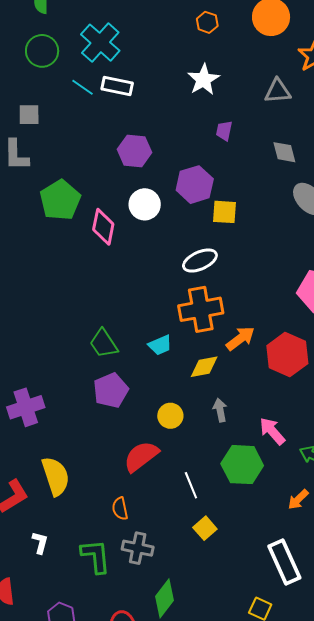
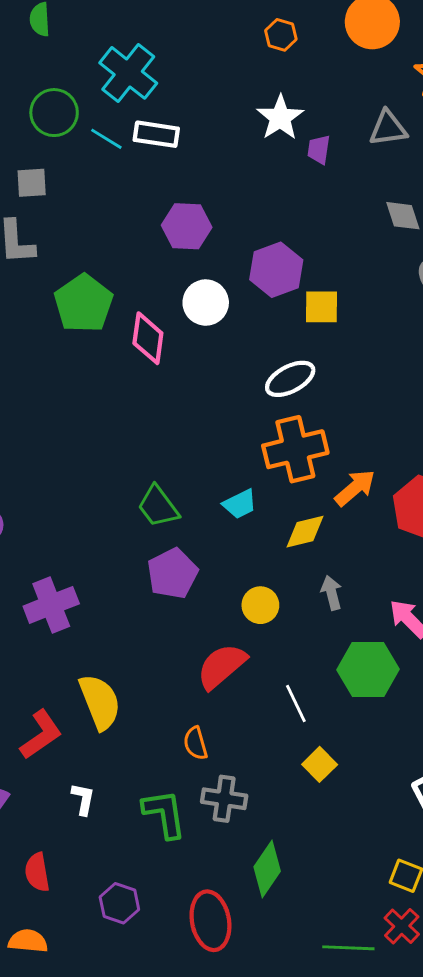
green circle: (42, 51) -> (54, 113), moved
purple trapezoid: (224, 131) -> (319, 150), moved

